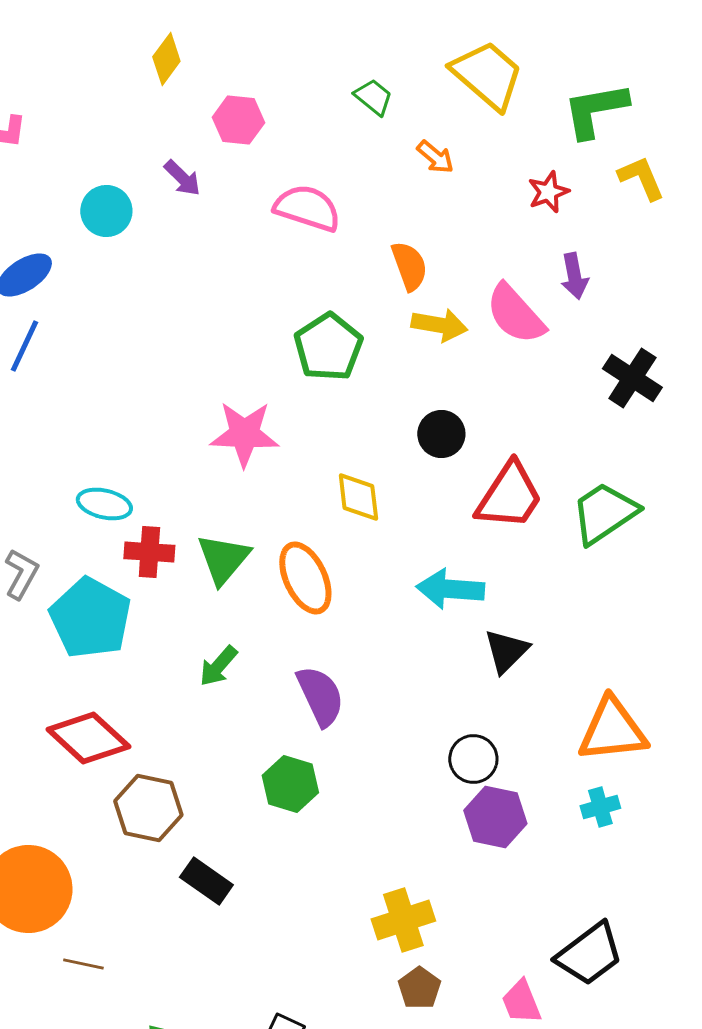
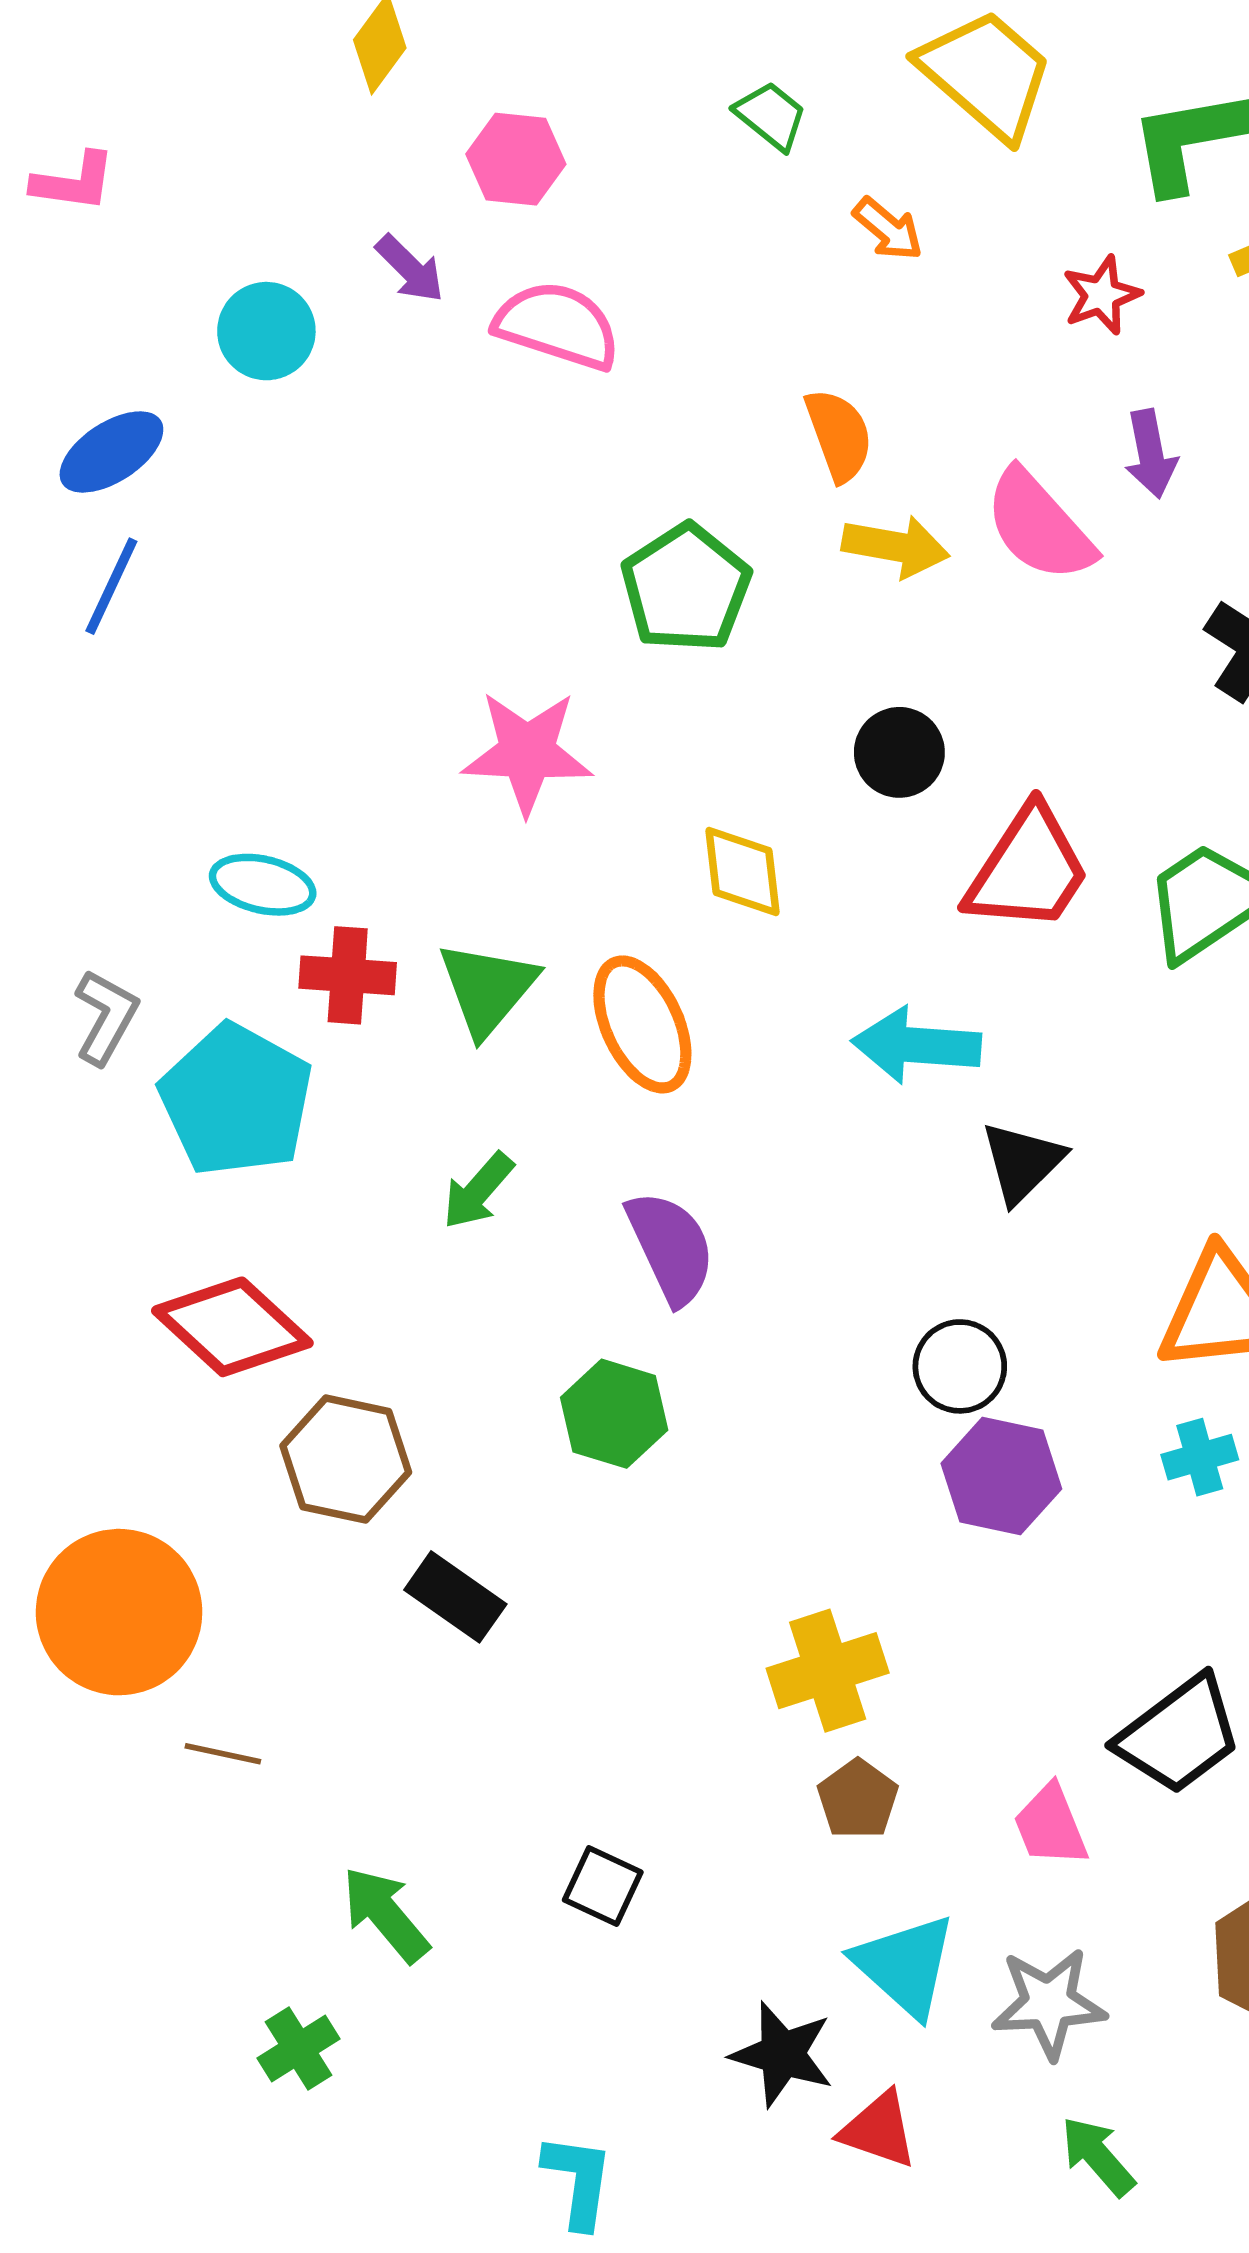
pink semicircle: (307, 208) -> (557, 325), moved

